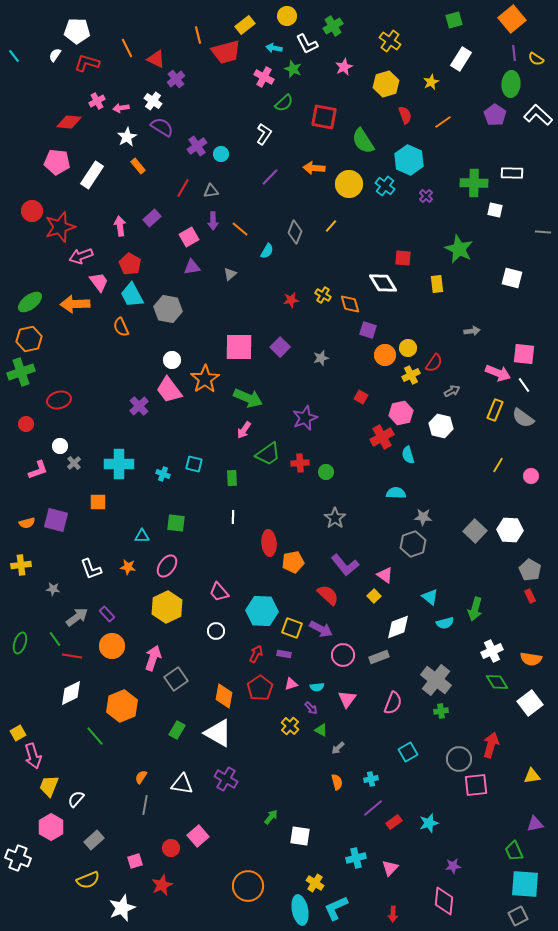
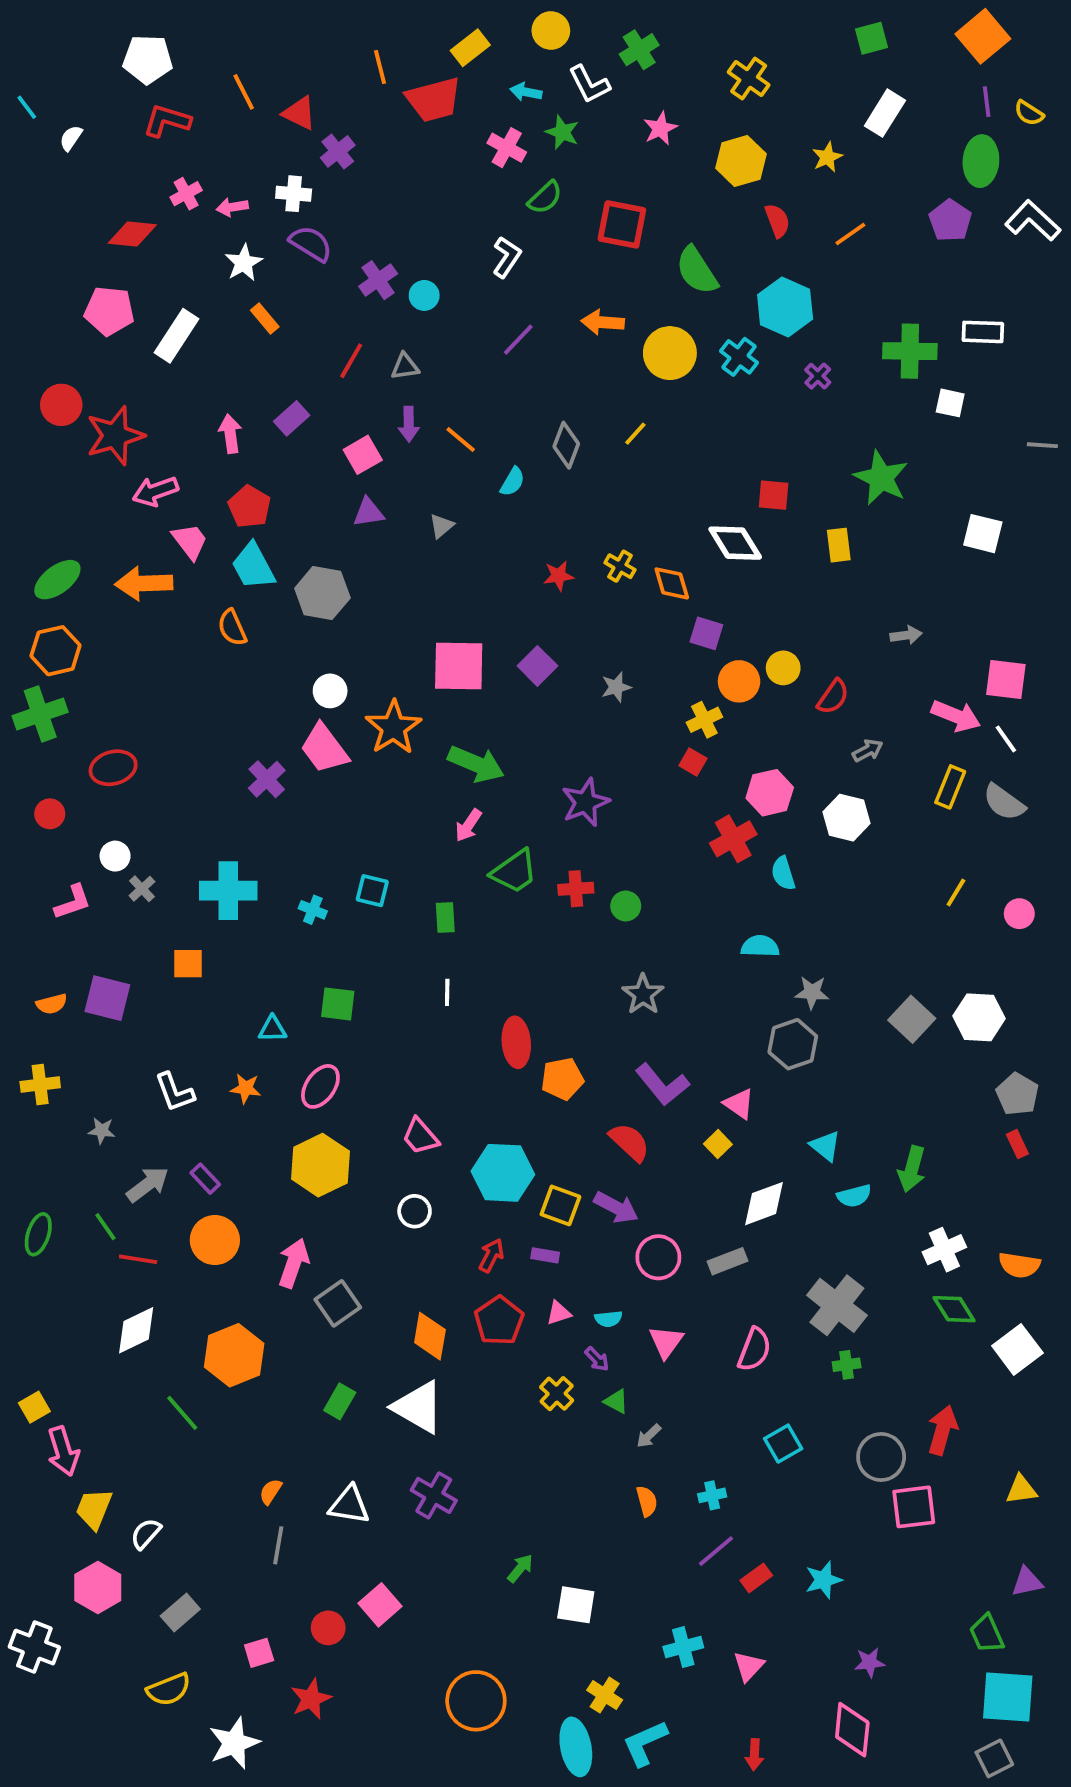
white semicircle: (55, 55) -> (71, 138), moved
white cross: (153, 101) -> (294, 194), turned -30
yellow cross: (411, 375) -> (704, 720), moved

